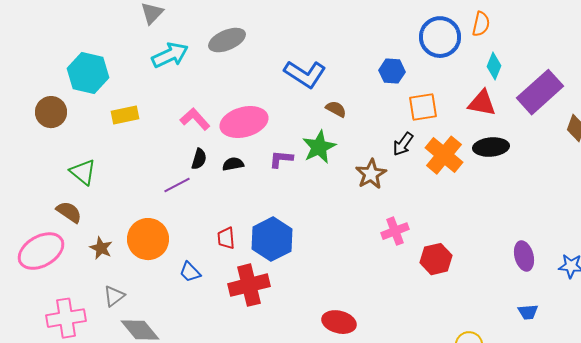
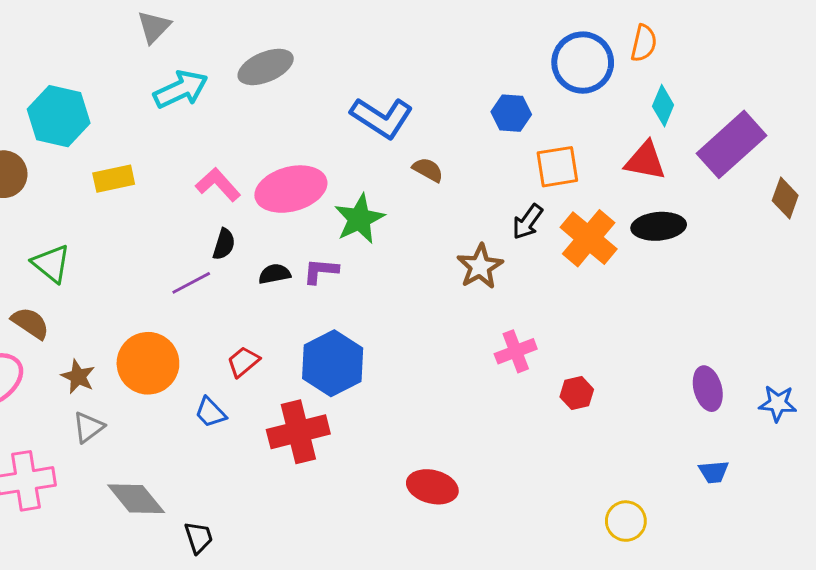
green star: (319, 147) -> (359, 219), moved
purple L-shape: (281, 159) -> (321, 271), moved
black semicircle: (233, 164) -> (275, 274), moved
red trapezoid: (226, 238) -> (243, 362), moved, turned 55
red hexagon: (436, 259) -> (577, 393), size x0.7
gray triangle: (114, 296) -> (88, 427), moved

